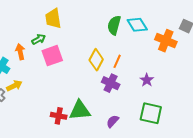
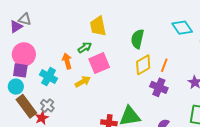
green semicircle: (114, 25) -> (137, 39), moved
yellow diamond: (96, 60) -> (143, 65), turned 35
yellow arrow: (14, 86) -> (83, 82), moved

